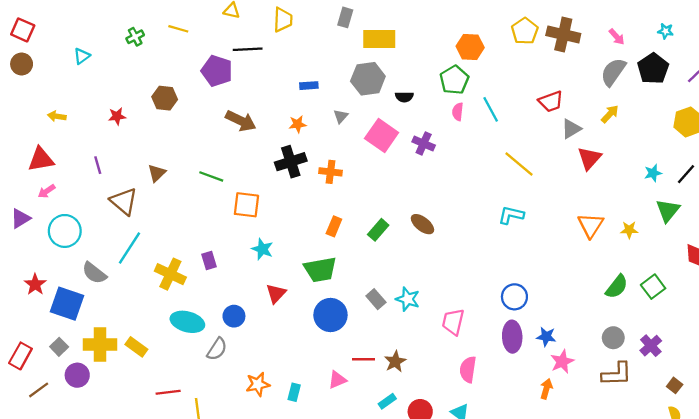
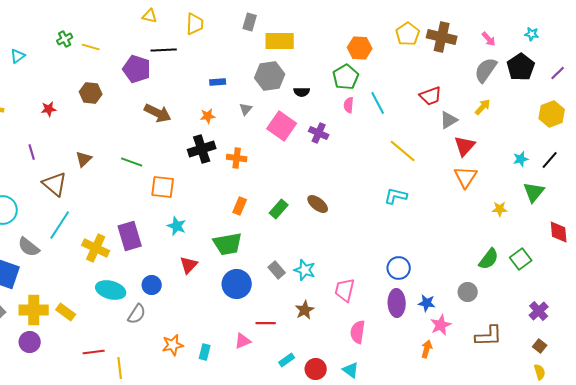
yellow line: (178, 29) -> (91, 47), moved
orange triangle: (591, 225) -> (466, 177), moved
purple rectangle: (209, 260) -> (130, 236), size x1.8
gray circle: (613, 338) -> (468, 292), moved
purple cross: (651, 346) -> (539, 311), moved
brown star: (395, 362) -> (305, 310), moved
purple circle: (77, 375) -> (30, 342), moved

